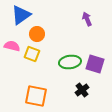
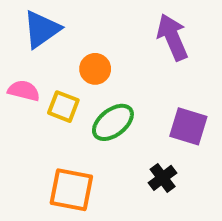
purple arrow: (87, 19) -> (172, 37), size x1.6
orange circle: (37, 34) -> (95, 69), moved
green ellipse: (70, 62) -> (113, 122), moved, turned -30

